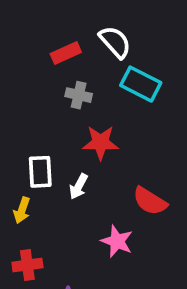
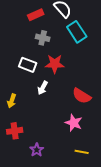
cyan rectangle: (141, 84) -> (77, 32), turned 30
white rectangle: (40, 172) -> (28, 65), moved, turned -66
pink star: (117, 241) -> (74, 123), moved

